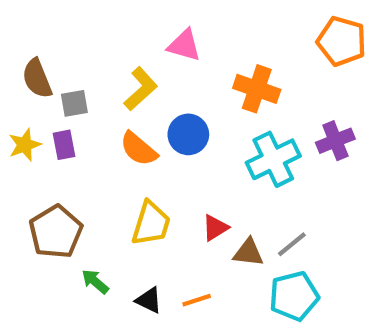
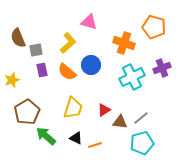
orange pentagon: (342, 41) -> (154, 27), moved
yellow star: (25, 145) -> (12, 80), moved
purple rectangle: (64, 145) -> (42, 70), moved
green arrow: (95, 282) -> (46, 136), size x1.5
black triangle: (149, 300) -> (76, 138), moved

